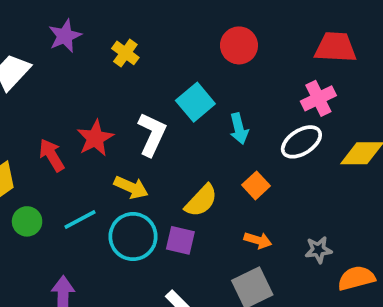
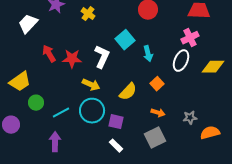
red star: (95, 138) -> (72, 59), turned 30
white ellipse: (301, 142) -> (181, 61), turned -35
red arrow: (52, 155) -> (49, 54), moved
cyan line: (80, 219) -> (61, 113), moved
purple square: (180, 240) -> (116, 122), moved

